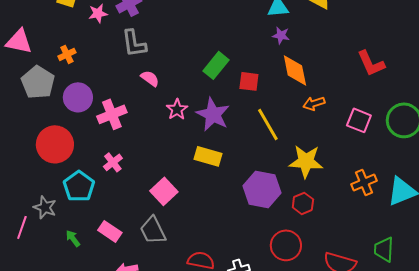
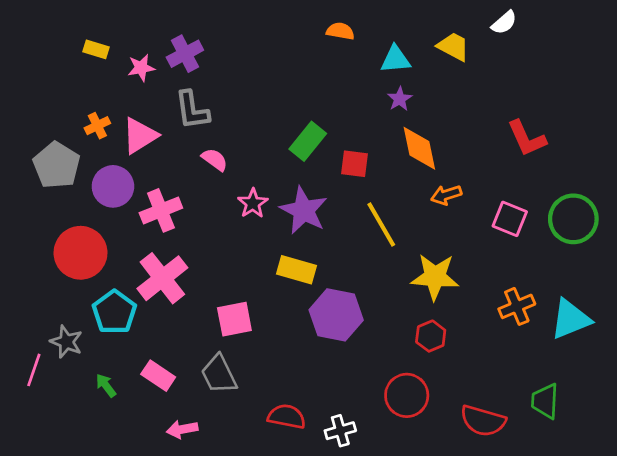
purple star: (281, 35) -> (400, 99), turned 30
pink triangle: (19, 41) -> (140, 136), moved, turned -44
pink cross: (113, 162) -> (162, 278), size x1.8
purple hexagon: (262, 189) -> (336, 315), moved
pink square: (164, 191) -> (234, 319), turned 32

